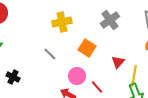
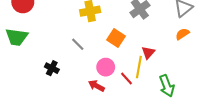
yellow line: (134, 76) -> (139, 67), moved
black cross: (13, 77) -> (52, 68), moved

